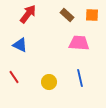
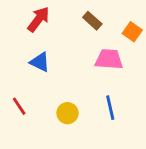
orange square: (92, 15) -> (132, 32), moved, turned 32
blue triangle: (20, 45) -> (40, 62), moved

